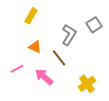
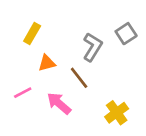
yellow rectangle: (31, 16) -> (32, 34), moved
orange triangle: (35, 47) -> (47, 63), turned -40

